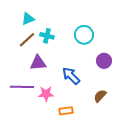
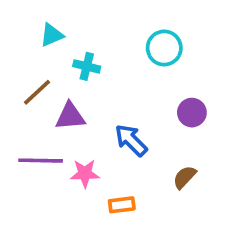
cyan circle: (84, 35) -> (164, 48), moved
brown line: (27, 40) -> (37, 92), moved

